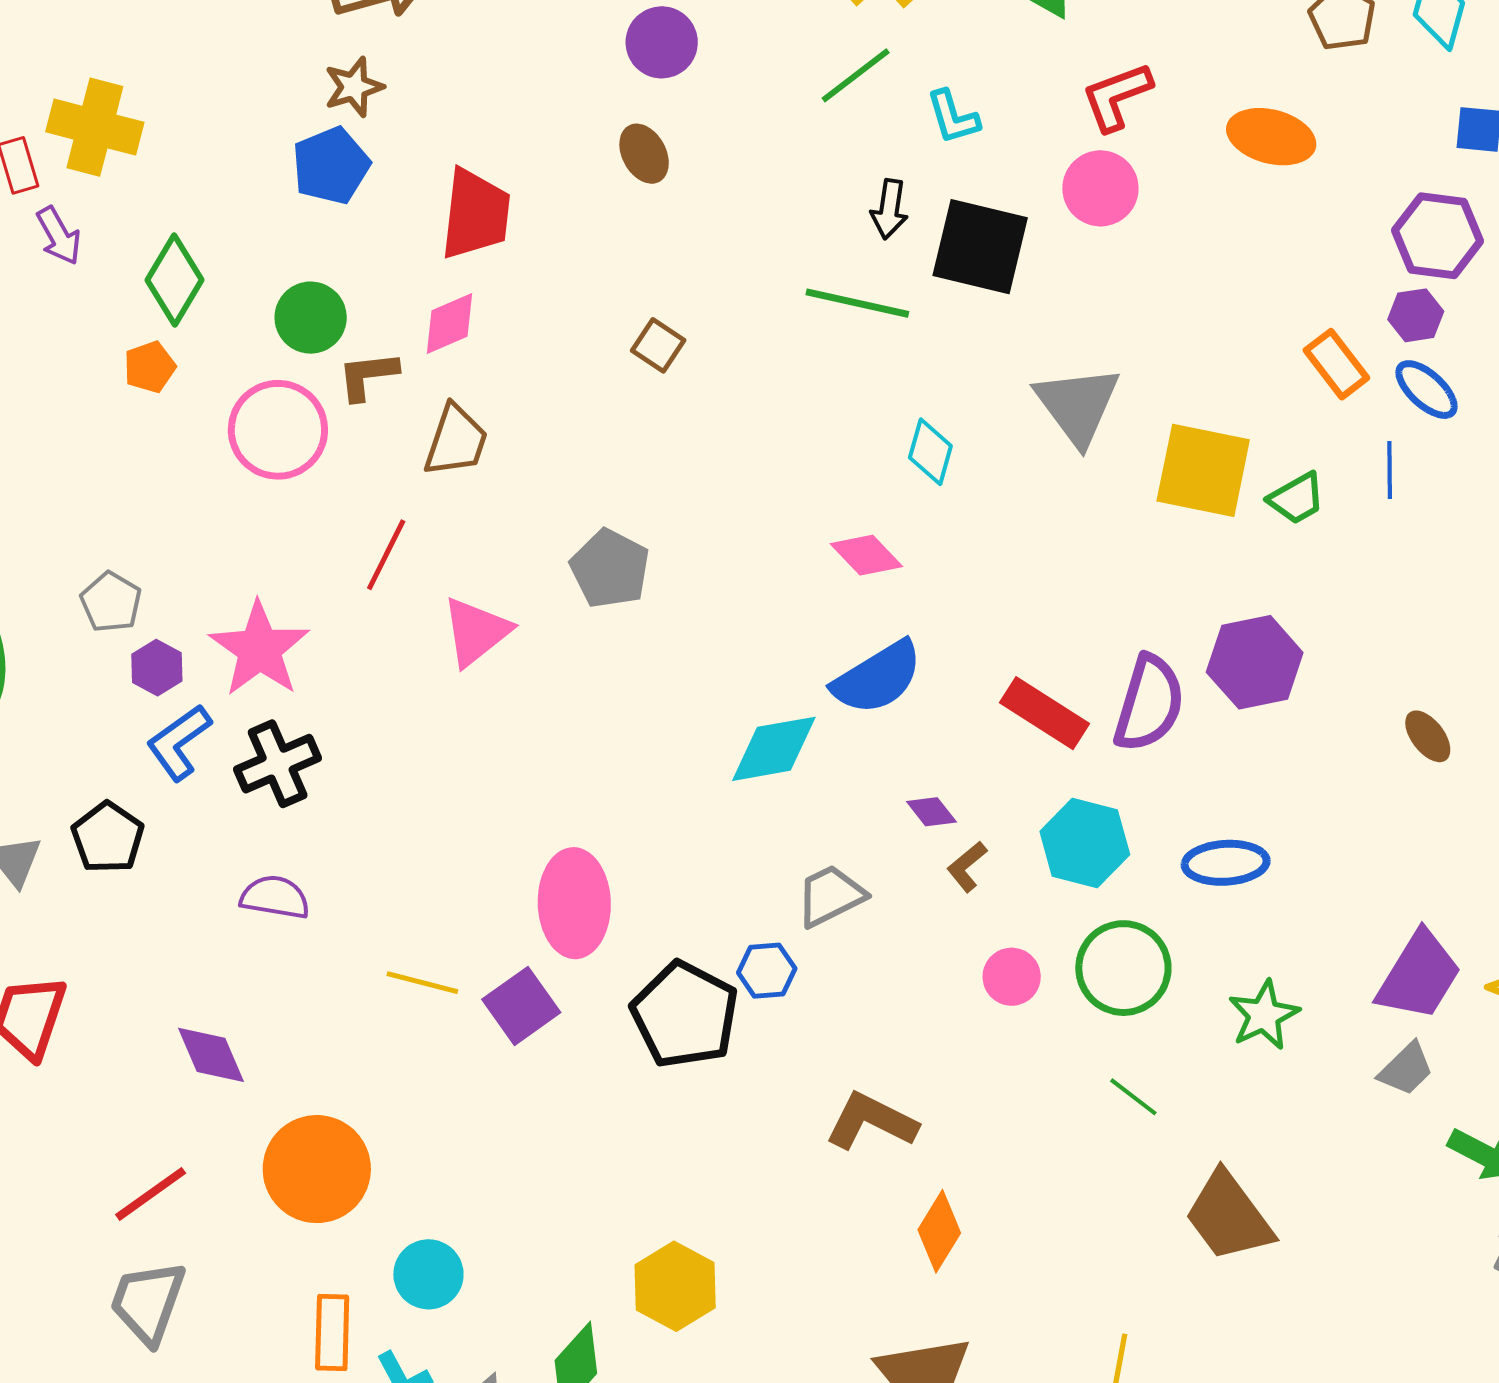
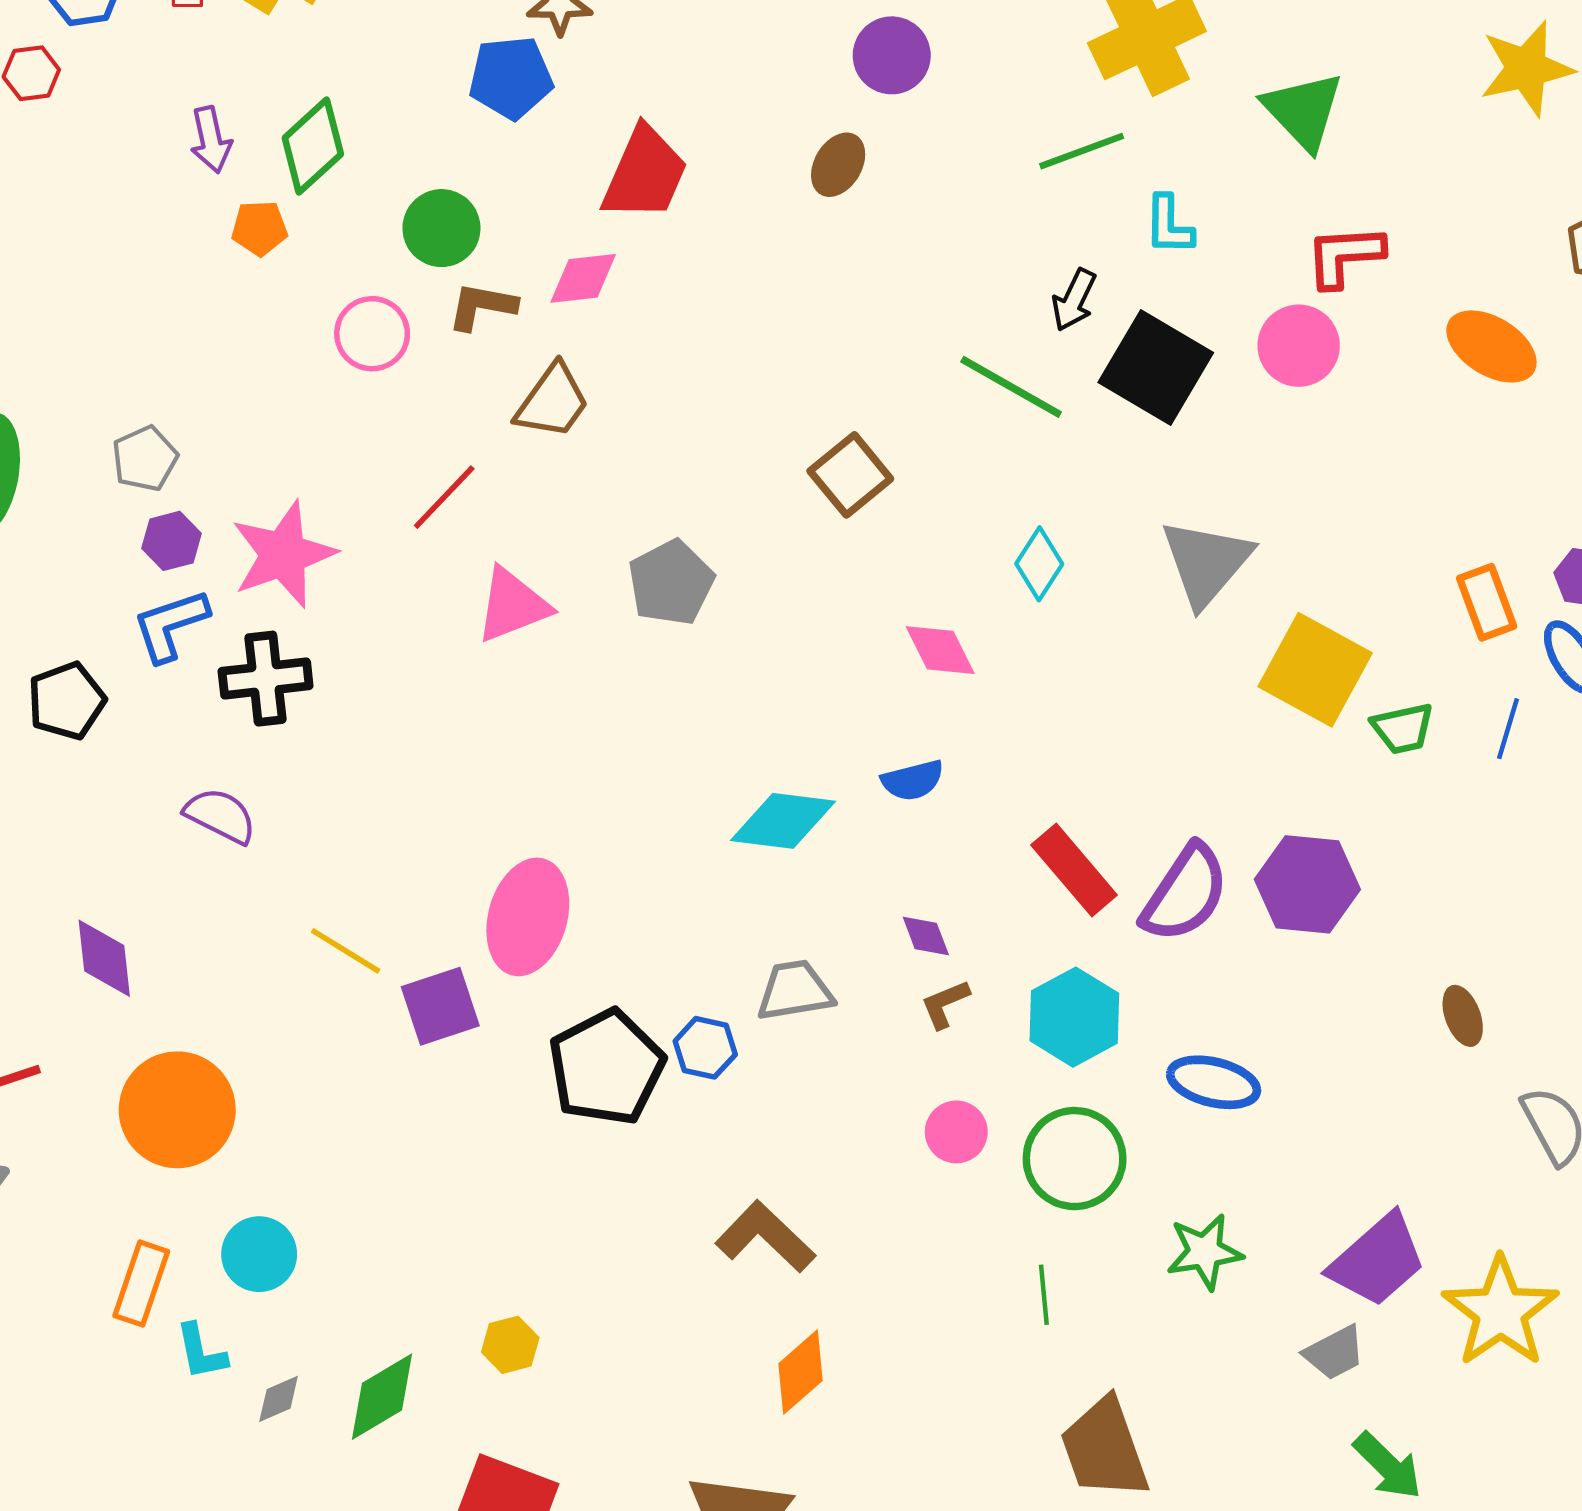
brown ellipse: (644, 154) -> (838, 165), turned 42
purple arrow: (59, 236) -> (211, 140), moved
brown square: (658, 345) -> (850, 475), moved, size x1.4
pink circle: (278, 430) -> (372, 334), size x0.7
blue semicircle: (877, 678) -> (913, 780), size x0.6
green line: (1133, 1097) -> (1044, 1295), turned 30
yellow hexagon: (675, 1286) -> (510, 1345), size x0.6

